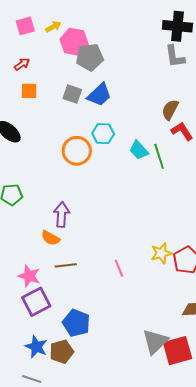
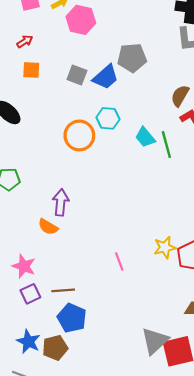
gray pentagon: (90, 57) -> (132, 58), moved
brown line: (66, 265) -> (63, 290), moved
purple square: (36, 302) -> (30, 294), size x0.7

